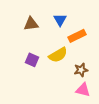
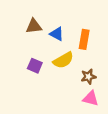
blue triangle: (60, 20) -> (57, 34), moved, turned -32
orange rectangle: (77, 36) -> (84, 39), turned -54

